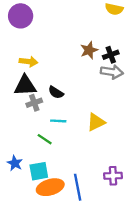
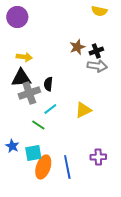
black semicircle: (56, 92) -> (48, 84), turned 64
gray cross: (34, 103) -> (29, 93), size x1.5
cyan line: (58, 121) -> (50, 109), turned -40
orange ellipse: (50, 187) -> (43, 167), turned -55

